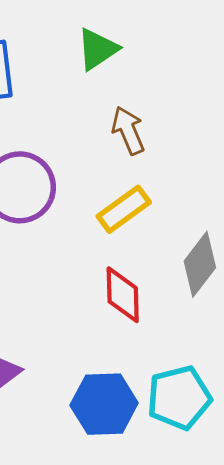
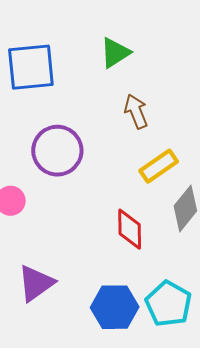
yellow rectangle: (124, 209) -> (159, 166), moved
cyan pentagon: (179, 398) -> (168, 304), turned -30

